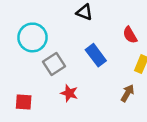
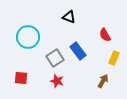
gray square: (54, 64) -> (55, 58), moved
red square: (24, 102) -> (21, 78), moved

